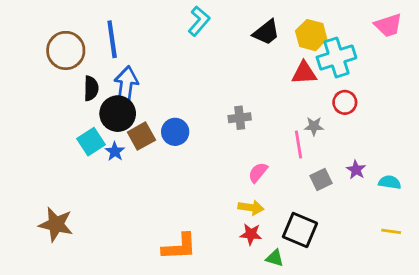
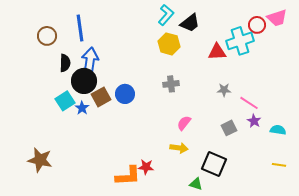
cyan L-shape: (199, 21) -> (166, 15), moved
yellow hexagon: (311, 35) -> (169, 44), moved
brown circle: (66, 50) -> (47, 36), size x0.7
red circle: (345, 102) -> (257, 25), moved
pink line: (299, 144) -> (249, 103), moved, turned -48
red star: (251, 234) -> (146, 167), moved

